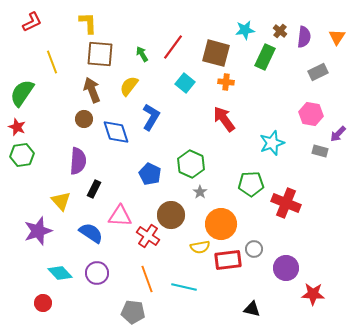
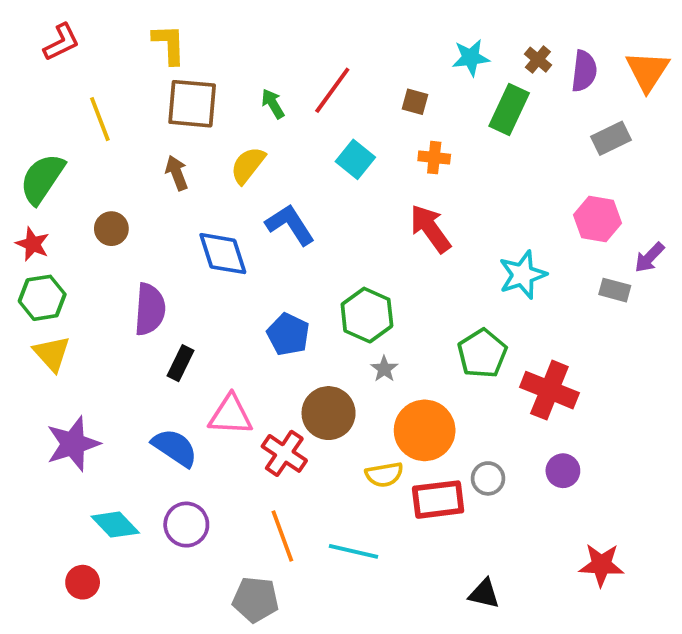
orange triangle: (337, 37) -> (647, 71), size x1.4
brown square: (216, 53) -> (415, 102), size x0.5
brown arrow: (92, 90) -> (177, 173), size x0.7
blue L-shape: (151, 117) -> (290, 225), turned -64
brown circle: (84, 119) -> (111, 229), moved
green pentagon: (251, 184) -> (482, 354), turned -30
yellow triangle: (61, 201) -> (52, 354), moved
purple circle: (286, 268) -> (563, 471), moved, size x0.7

